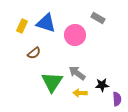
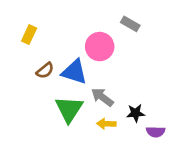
blue triangle: (46, 23) -> (74, 72), moved
purple semicircle: (117, 99) -> (156, 132), turned 96

